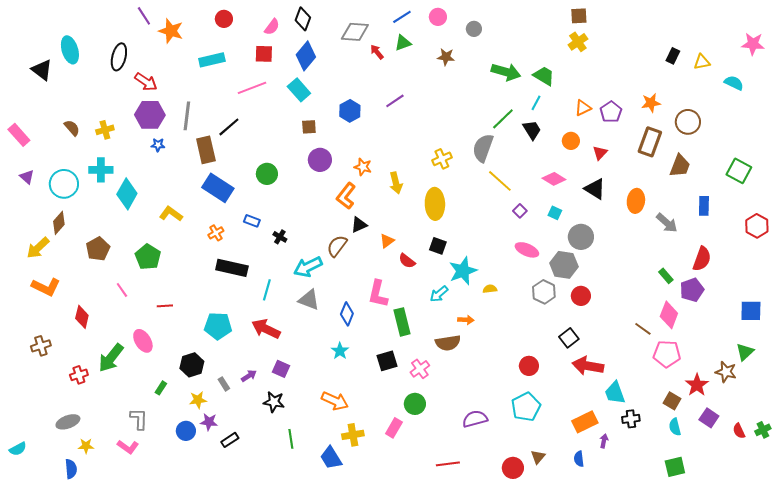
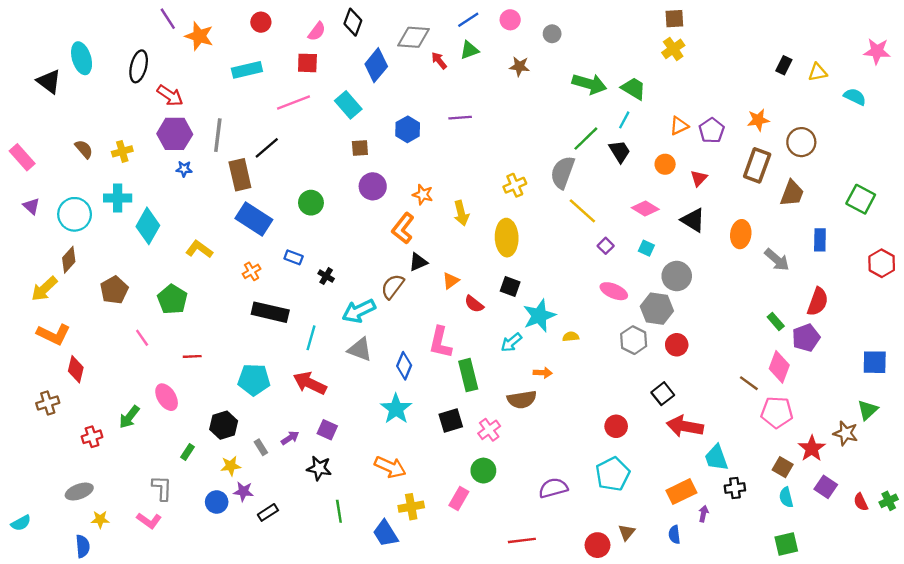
blue diamond: (306, 56) -> (376, 65), moved
purple line: (395, 101) -> (460, 118), turned 30
red diamond: (82, 317) -> (76, 369), moved
cyan star: (340, 351) -> (396, 409), size x1.5
green arrow: (111, 358) -> (129, 417), size x0.7

